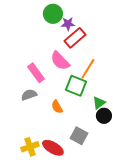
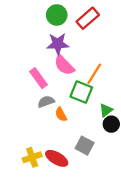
purple star: (68, 24) -> (58, 44), moved, size x1.5
red rectangle: (75, 38) -> (88, 18), moved
gray semicircle: (29, 95) -> (46, 102), moved

